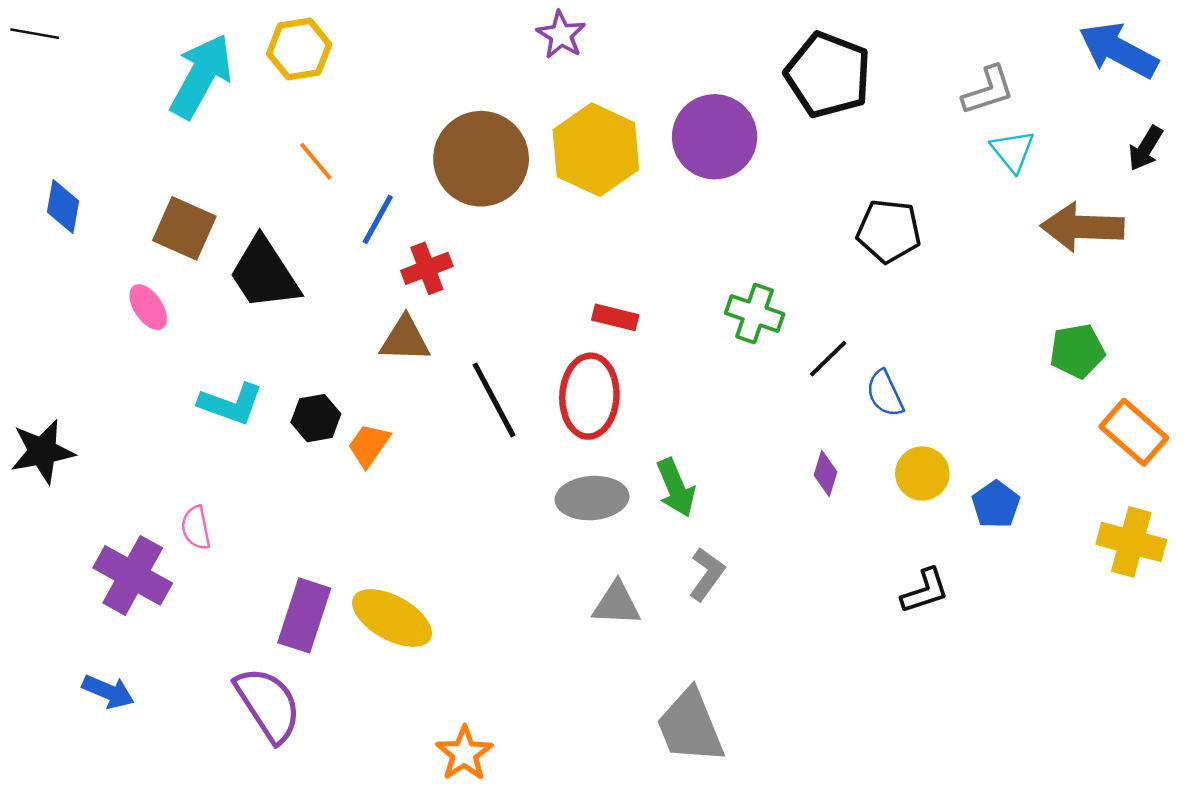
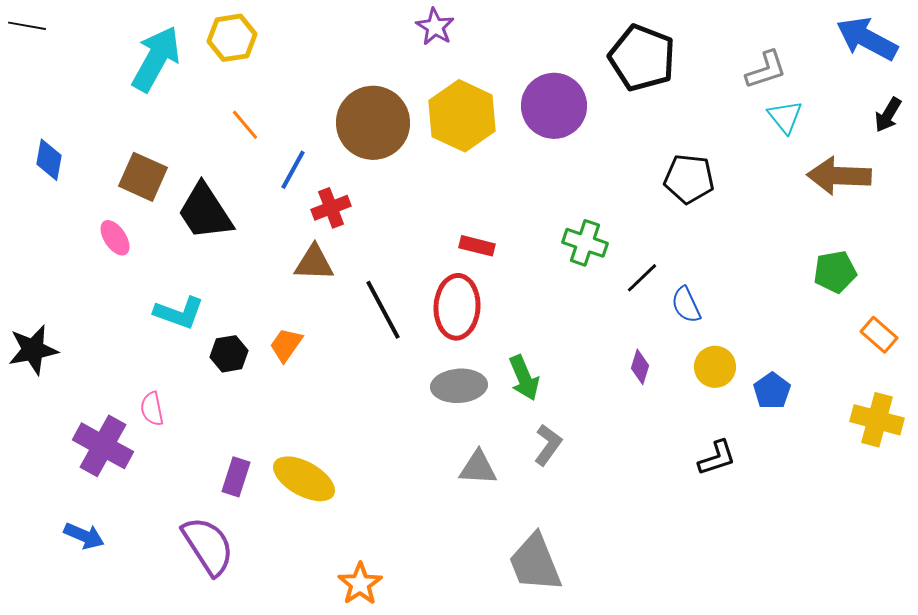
black hexagon: (316, 418) -> (229, 354), moved
orange rectangle: (1134, 432) -> (879, 335), size x0.7
purple rectangle: (304, 615) -> (236, 477), size x0.7

